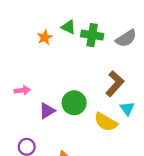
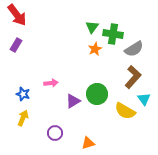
green triangle: (68, 27) -> (92, 27), turned 40
orange star: (45, 37) -> (95, 49), moved
gray semicircle: (126, 38) -> (134, 49), moved

